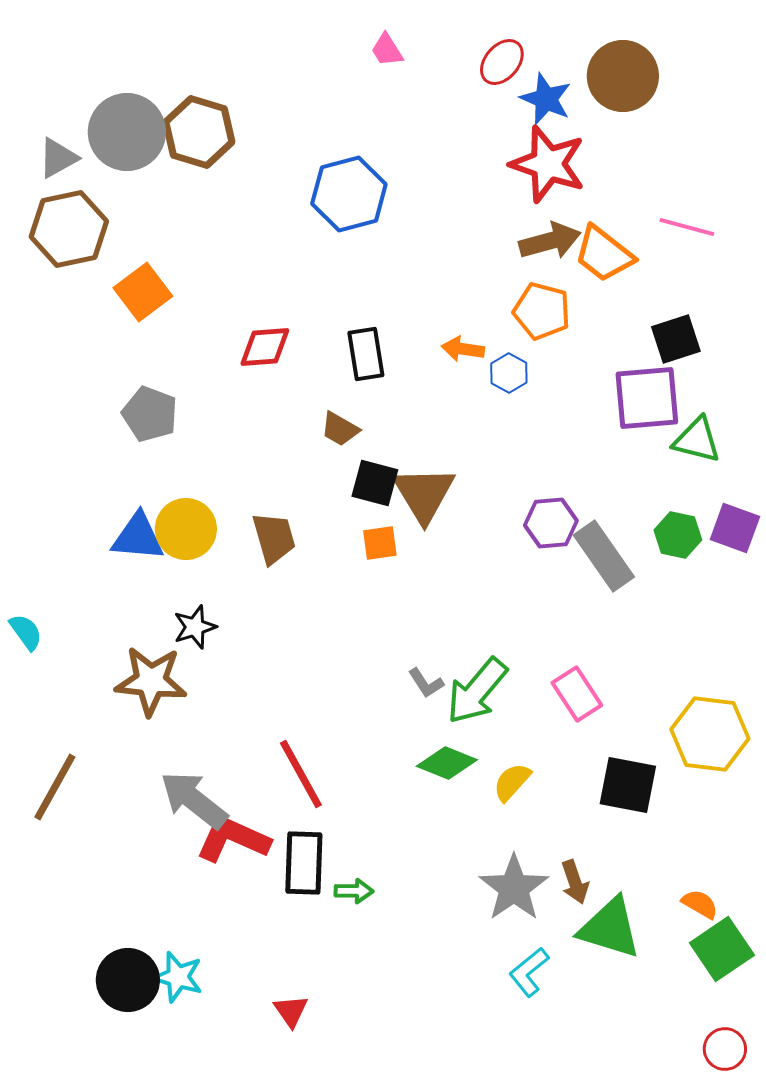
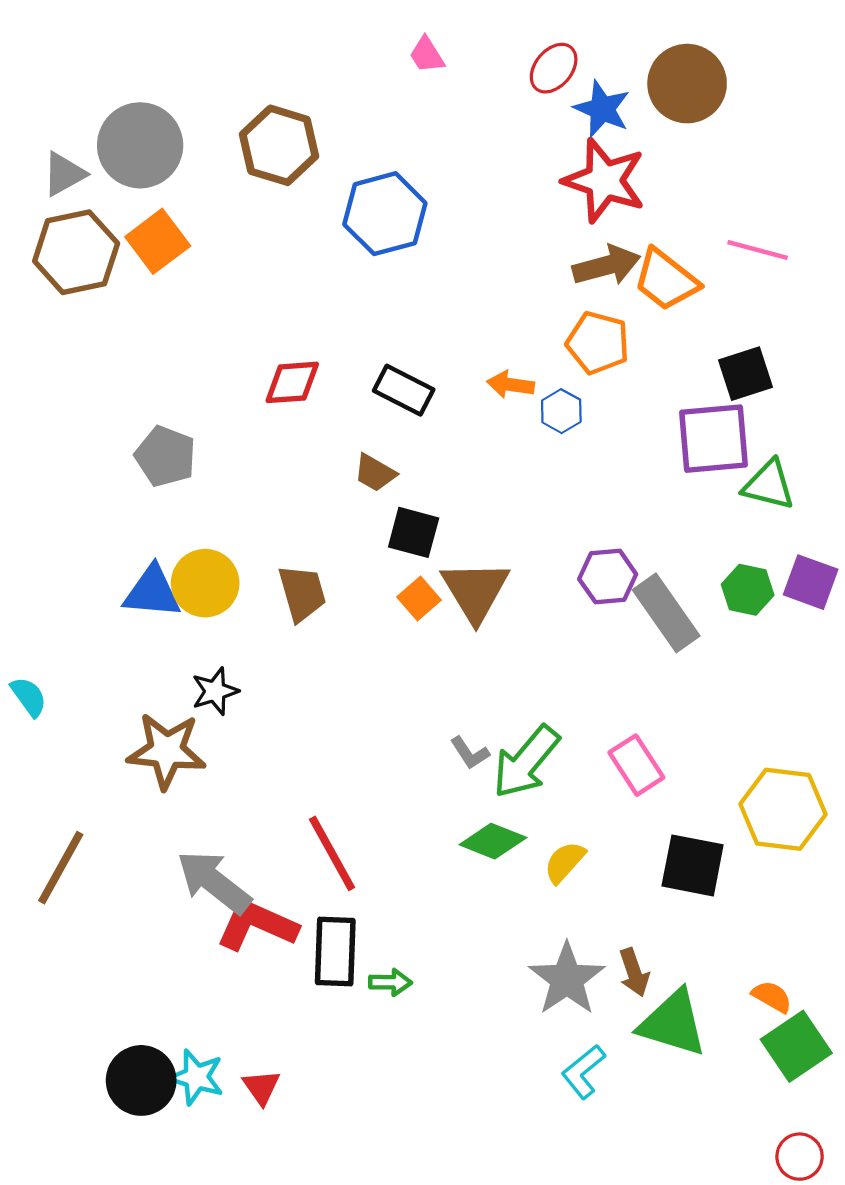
brown hexagon: (199, 132) -> (279, 145), moved
orange square: (143, 292) -> (158, 241), moved
black rectangle: (366, 354) -> (404, 390), turned -54
brown triangle: (424, 494) -> (475, 591), moved
orange square: (380, 543) -> (419, 599), turned -33
red triangle: (291, 1011) -> (261, 1087), moved

